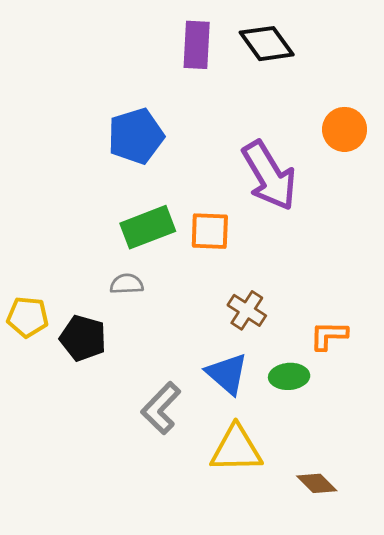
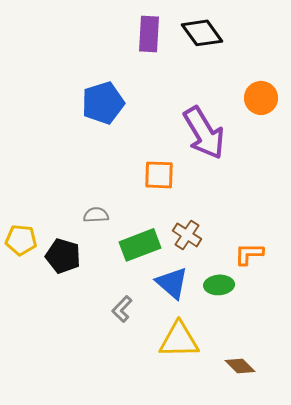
green rectangle: (148, 227) -> (140, 245), moved
gray L-shape: (161, 408) -> (122, 309), size x0.7

